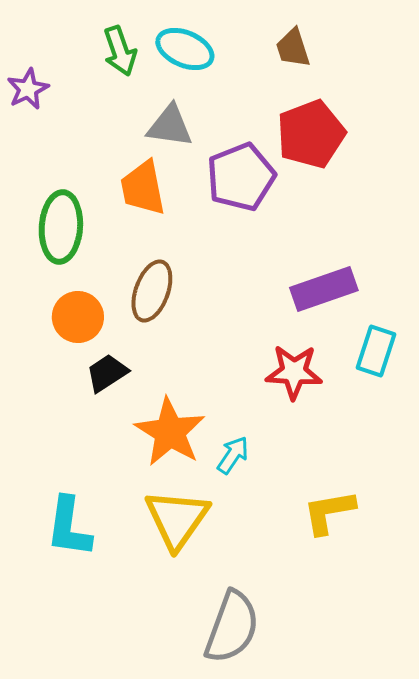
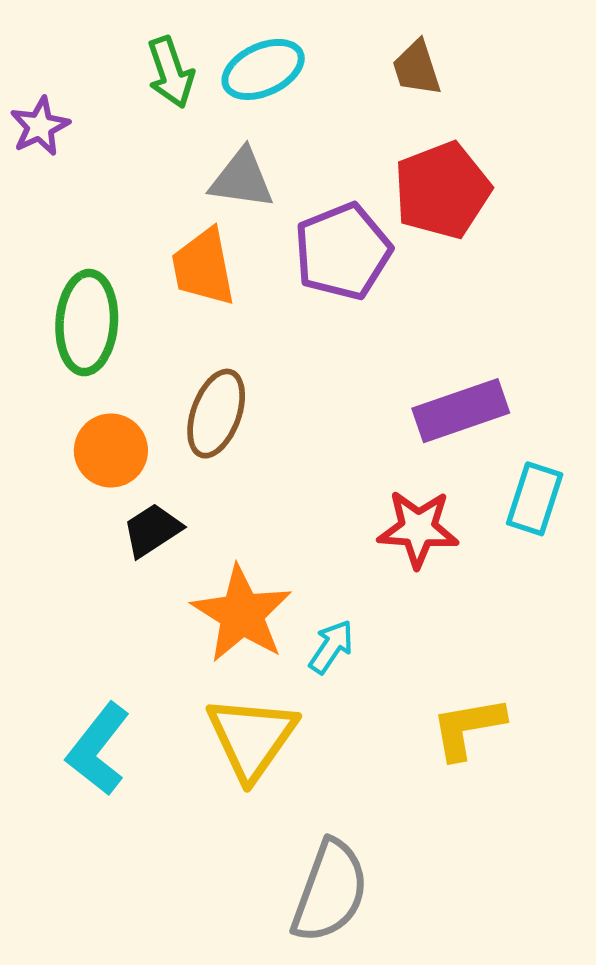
cyan ellipse: (185, 49) -> (263, 69), turned -48
cyan L-shape: (69, 527) -> (98, 749), turned 30

